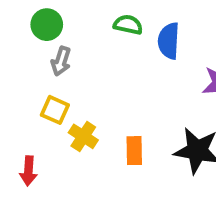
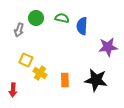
green circle: (47, 25) -> (36, 18), moved
gray arrow: (61, 61) -> (19, 30), moved

